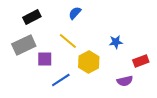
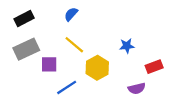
blue semicircle: (75, 13) -> (71, 14), moved
black rectangle: (32, 17) -> (24, 19), moved

